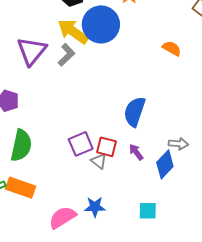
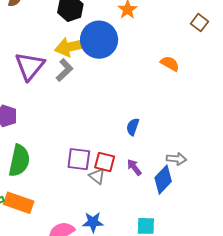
yellow arrow: (73, 31) -> (71, 47), turned -48
blue semicircle: (135, 112) -> (133, 127), size x0.6
purple square: (81, 144) -> (79, 159), turned 30

